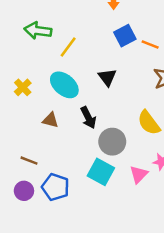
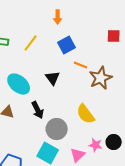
orange line: (150, 44) -> (81, 65), moved
yellow line: (68, 47) -> (31, 43), moved

